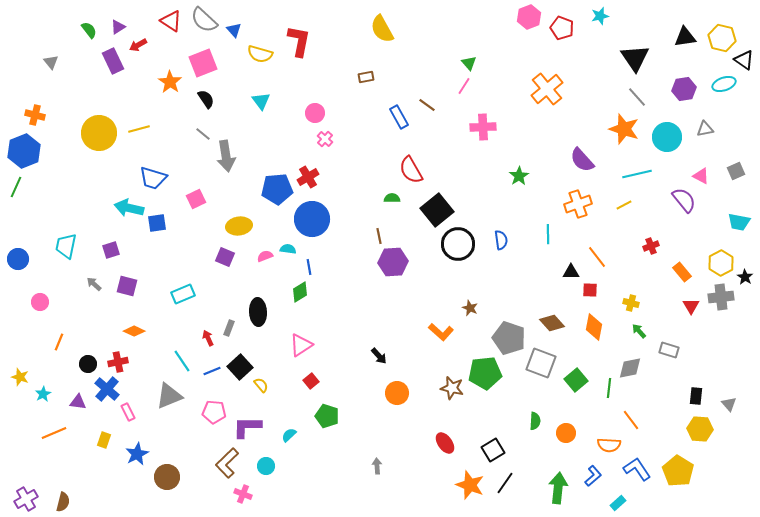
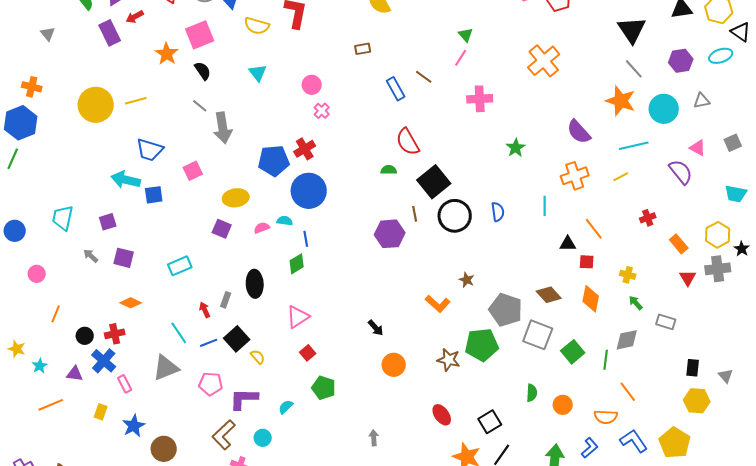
brown line: (379, 236) -> (415, 214), moved

